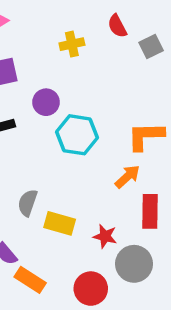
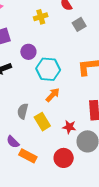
gray square: (151, 47) -> (79, 24), moved
orange arrow: (127, 177) -> (53, 95), moved
yellow rectangle: (60, 223) -> (42, 122), turned 48

